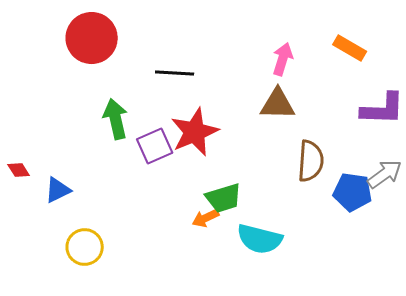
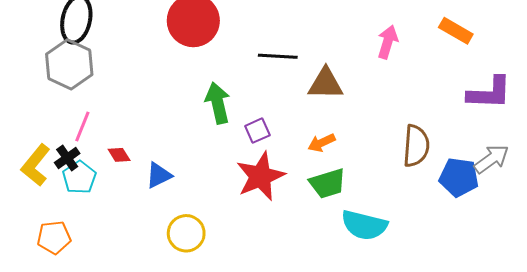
brown triangle: (278, 104) -> (326, 84), moved
red star: (195, 132) -> (260, 176), moved
purple square: (155, 146) -> (257, 131), size x0.7
orange arrow: (206, 218) -> (322, 143), moved

